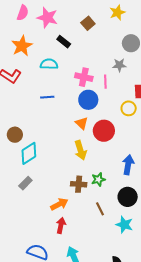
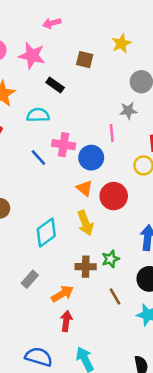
brown square: (88, 23) -> (85, 60), turned -32
pink cross: (84, 77) -> (64, 145), moved
blue line: (47, 97) -> (38, 158), turned 56
cyan diamond: (29, 153) -> (46, 233), moved
gray rectangle: (25, 183) -> (30, 279), moved

